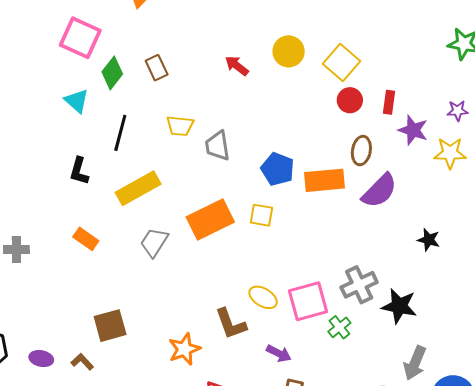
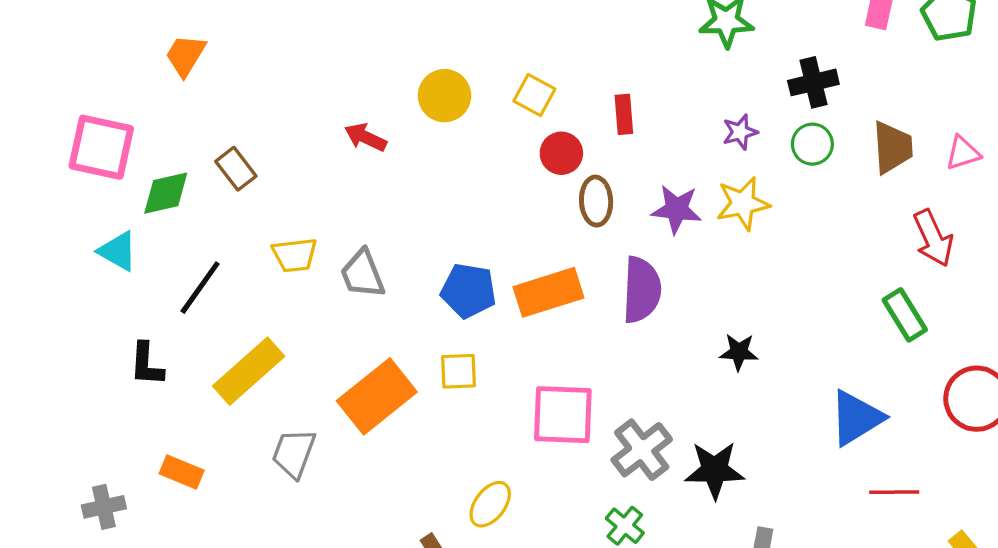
yellow square: (341, 63) -> (534, 95), size x0.7
green diamond: (112, 73) -> (166, 193), turned 52
red rectangle: (389, 102) -> (624, 114), moved
purple star: (413, 130) -> (677, 209), moved
black line: (120, 133) -> (200, 288), turned 33
brown ellipse: (361, 151) -> (596, 201), moved
purple semicircle: (380, 191) -> (642, 290), turned -30
gray cross: (16, 250) -> (104, 507), moved
yellow ellipse: (263, 297) -> (490, 504), turned -72
pink square: (308, 301) -> (563, 415), moved, turned 30

